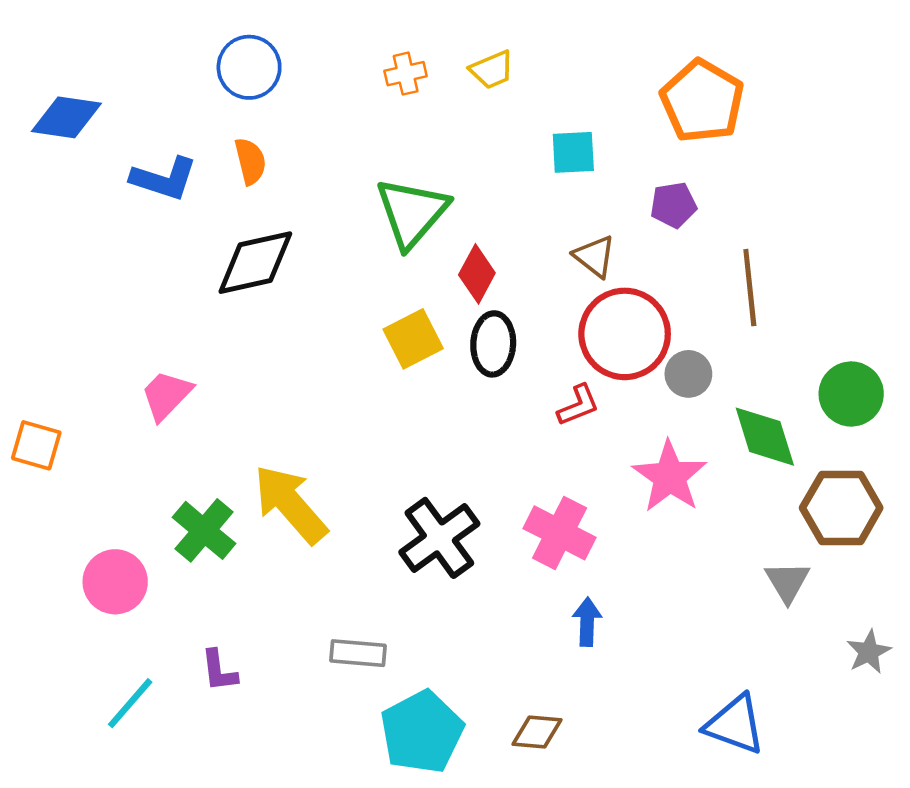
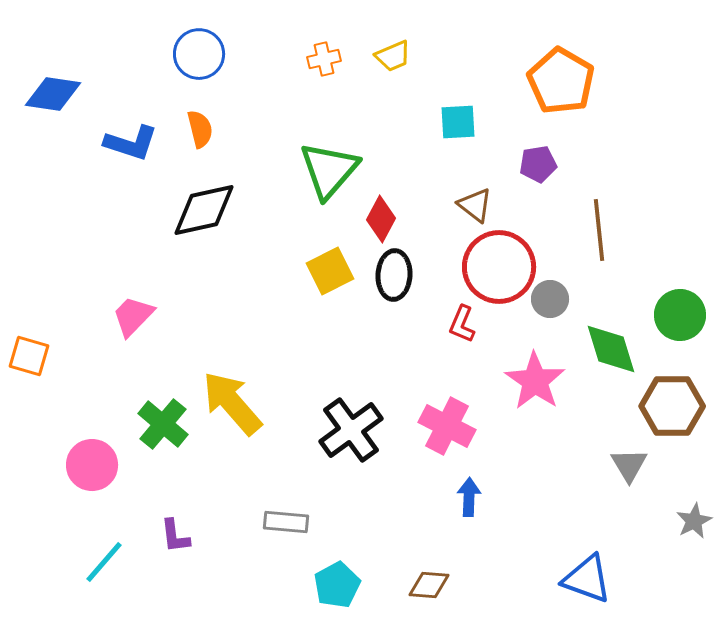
red L-shape: (578, 405) -> (462, 324), turned 135
cyan pentagon: (422, 732) -> (337, 585), size x0.7

